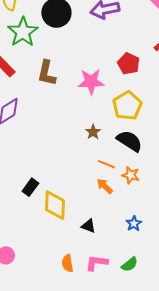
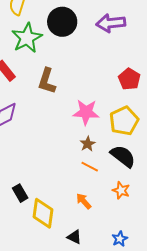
pink star: (91, 82) -> (86, 112), moved
orange line: (106, 164) -> (90, 167), moved
orange arrow: (105, 186) -> (84, 201), moved
black rectangle: (30, 187) -> (20, 193), turned -72

